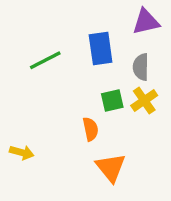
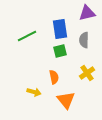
green square: (112, 100) -> (60, 51), moved
yellow cross: (144, 100) -> (87, 73), moved
yellow arrow: (22, 152) -> (34, 92), moved

